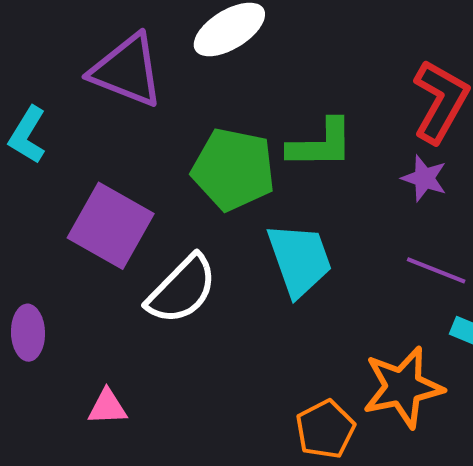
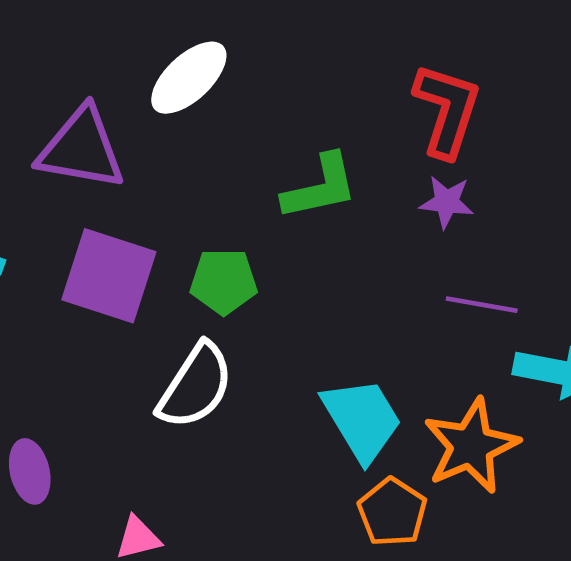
green pentagon: (233, 169) -> (224, 281), moved, size x0.7
purple square: (111, 226) -> (109, 276), moved
cyan trapezoid: (300, 260) -> (362, 419), moved

